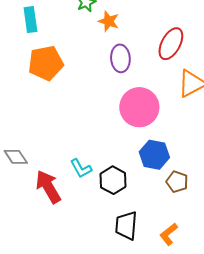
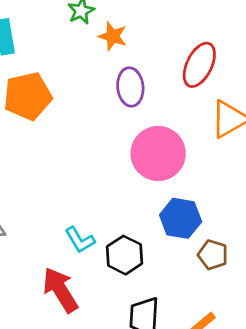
red arrow: (48, 187) -> (60, 290), moved

